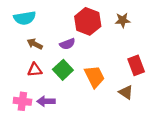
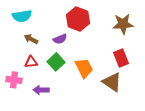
brown star: (123, 20) -> (123, 24), moved, size x1.5
brown triangle: (126, 92) -> (112, 82), size x1.5
pink cross: (22, 101) -> (14, 80), moved

